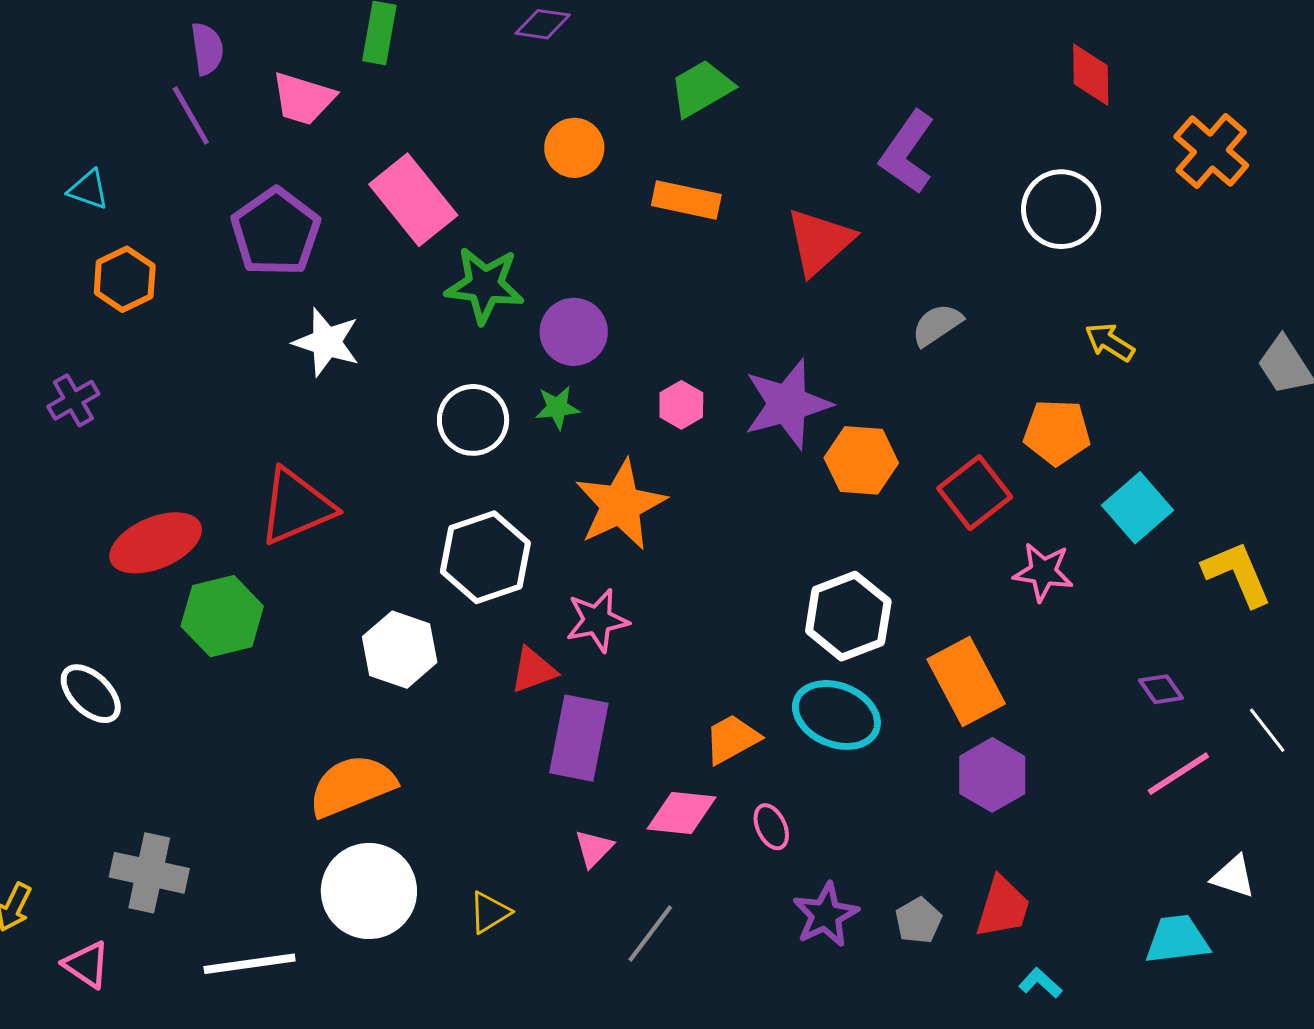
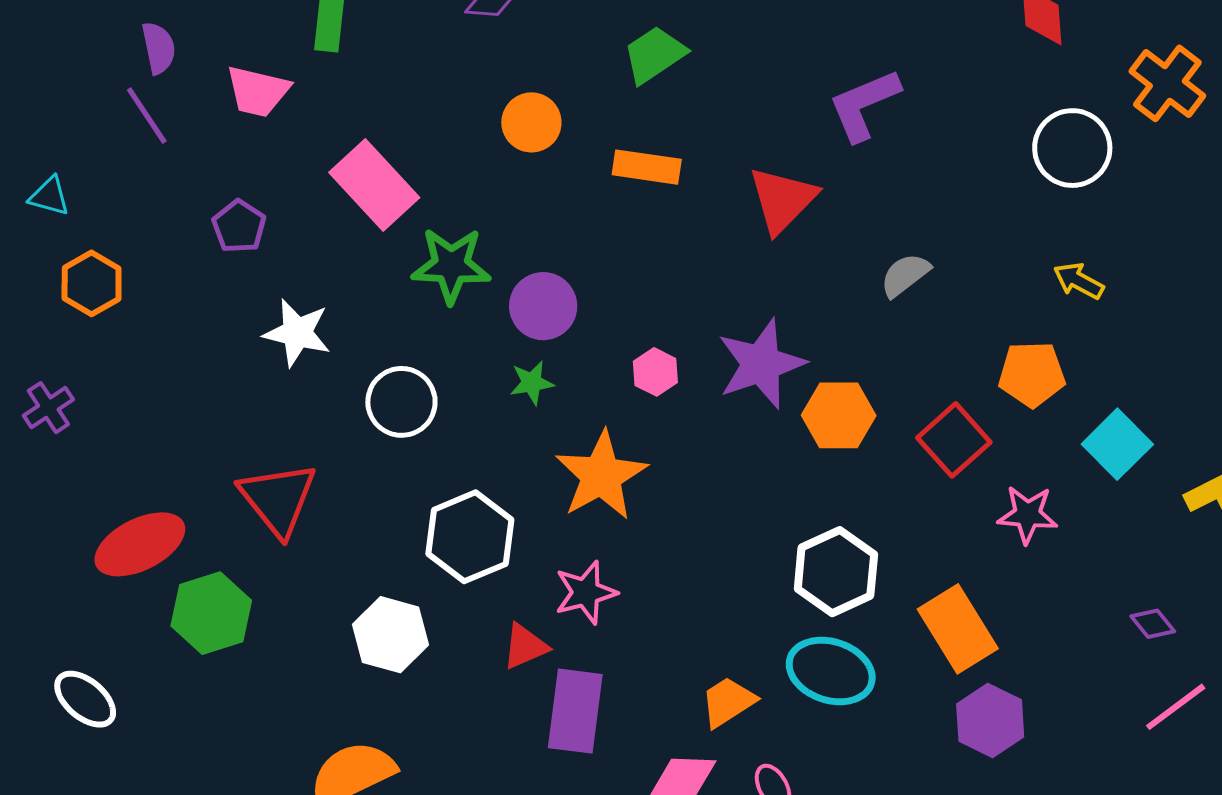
purple L-shape: (907, 152) -> (864, 105), turned 36
white circle: (1061, 209) -> (1072, 148), moved
purple pentagon: (276, 232) -> (239, 226), size x0.6
white circle: (473, 420) -> (401, 402), moved
red triangle: (296, 507) -> (278, 499), turned -42

